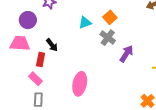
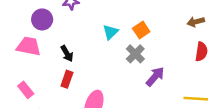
cyan triangle: (85, 23) -> (111, 32), turned -32
red rectangle: (41, 59) -> (67, 79), moved
pink rectangle: (35, 79) -> (26, 90), moved

